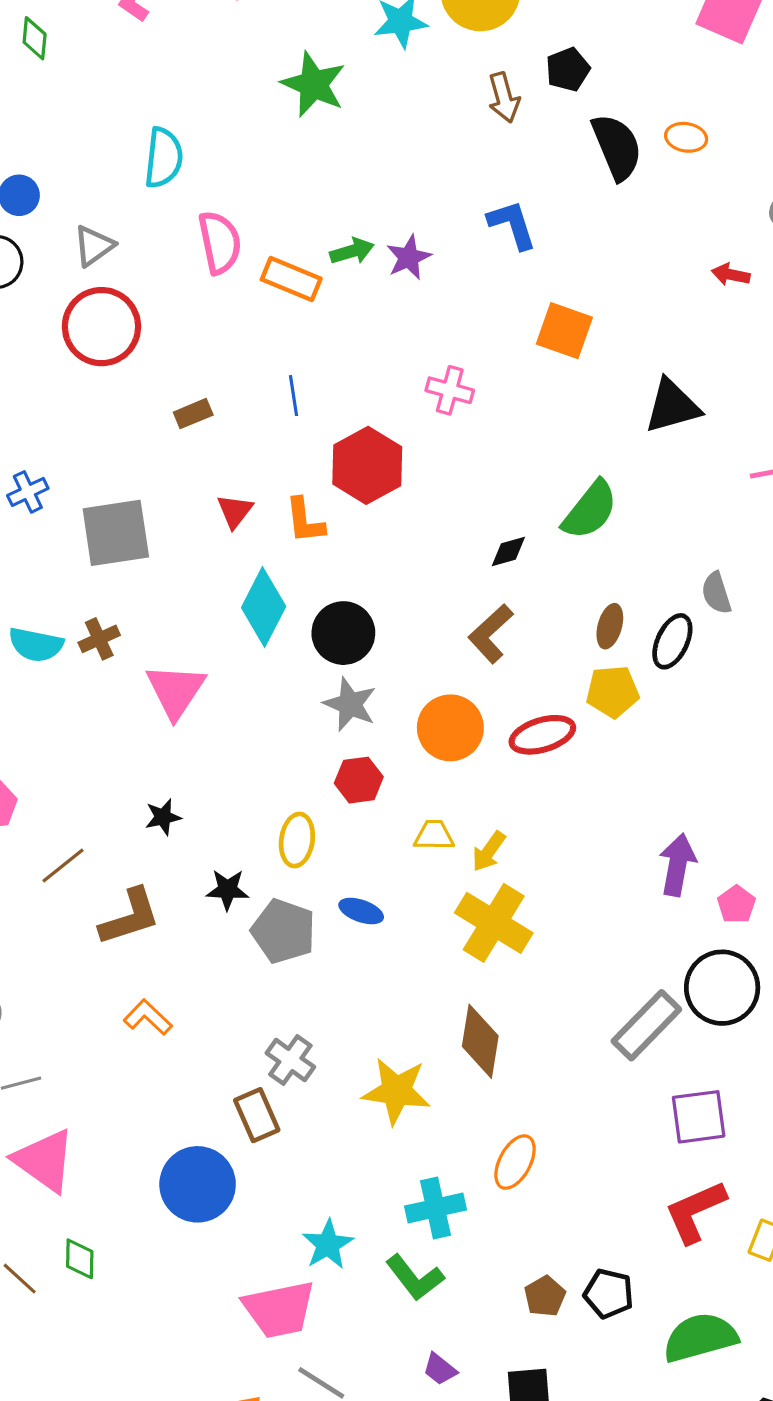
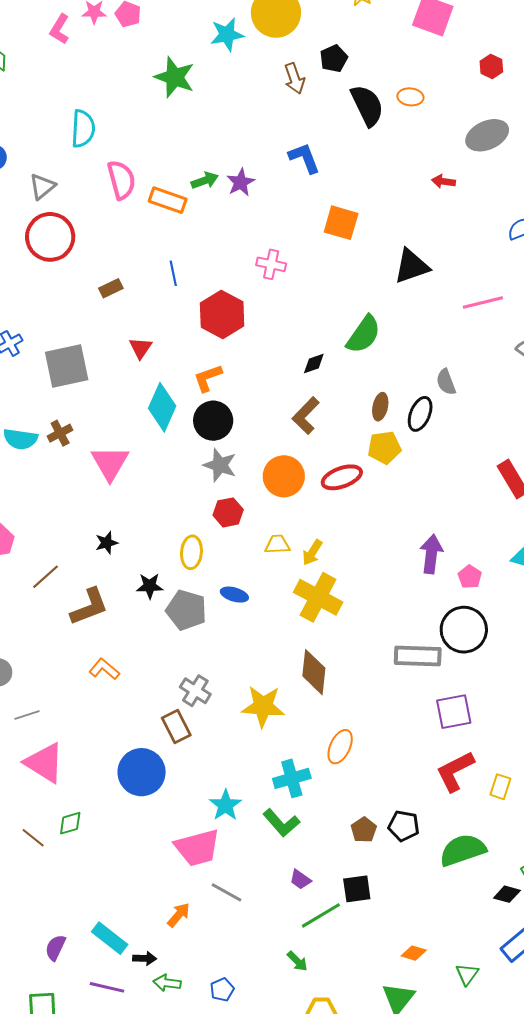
orange L-shape: (305, 521) -> (208, 378), moved, turned 80
gray rectangle: (646, 1025) -> (418, 656), turned 51
green diamond: (80, 1259) -> (70, 823), turned 76

